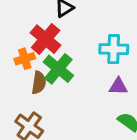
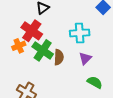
brown semicircle: (39, 83) -> (59, 57), moved
purple triangle: (118, 86) -> (85, 58), turned -40

